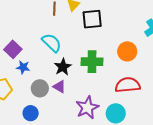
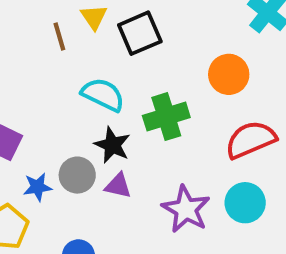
cyan semicircle: (52, 43) -> (103, 95), moved
blue star: (23, 67) -> (37, 187), moved
gray circle: (40, 88) -> (77, 175), moved

